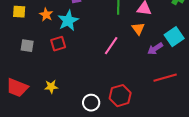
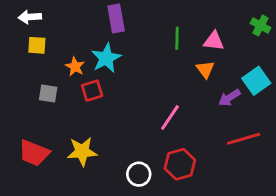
orange star: (46, 15) -> (75, 67), moved
pink line: (111, 46) -> (170, 118), moved
yellow star: (51, 87) -> (82, 152), size x1.5

